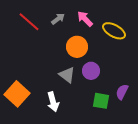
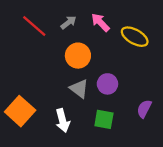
orange circle: (77, 47) -> (78, 56), moved
green square: (101, 101) -> (104, 119), moved

